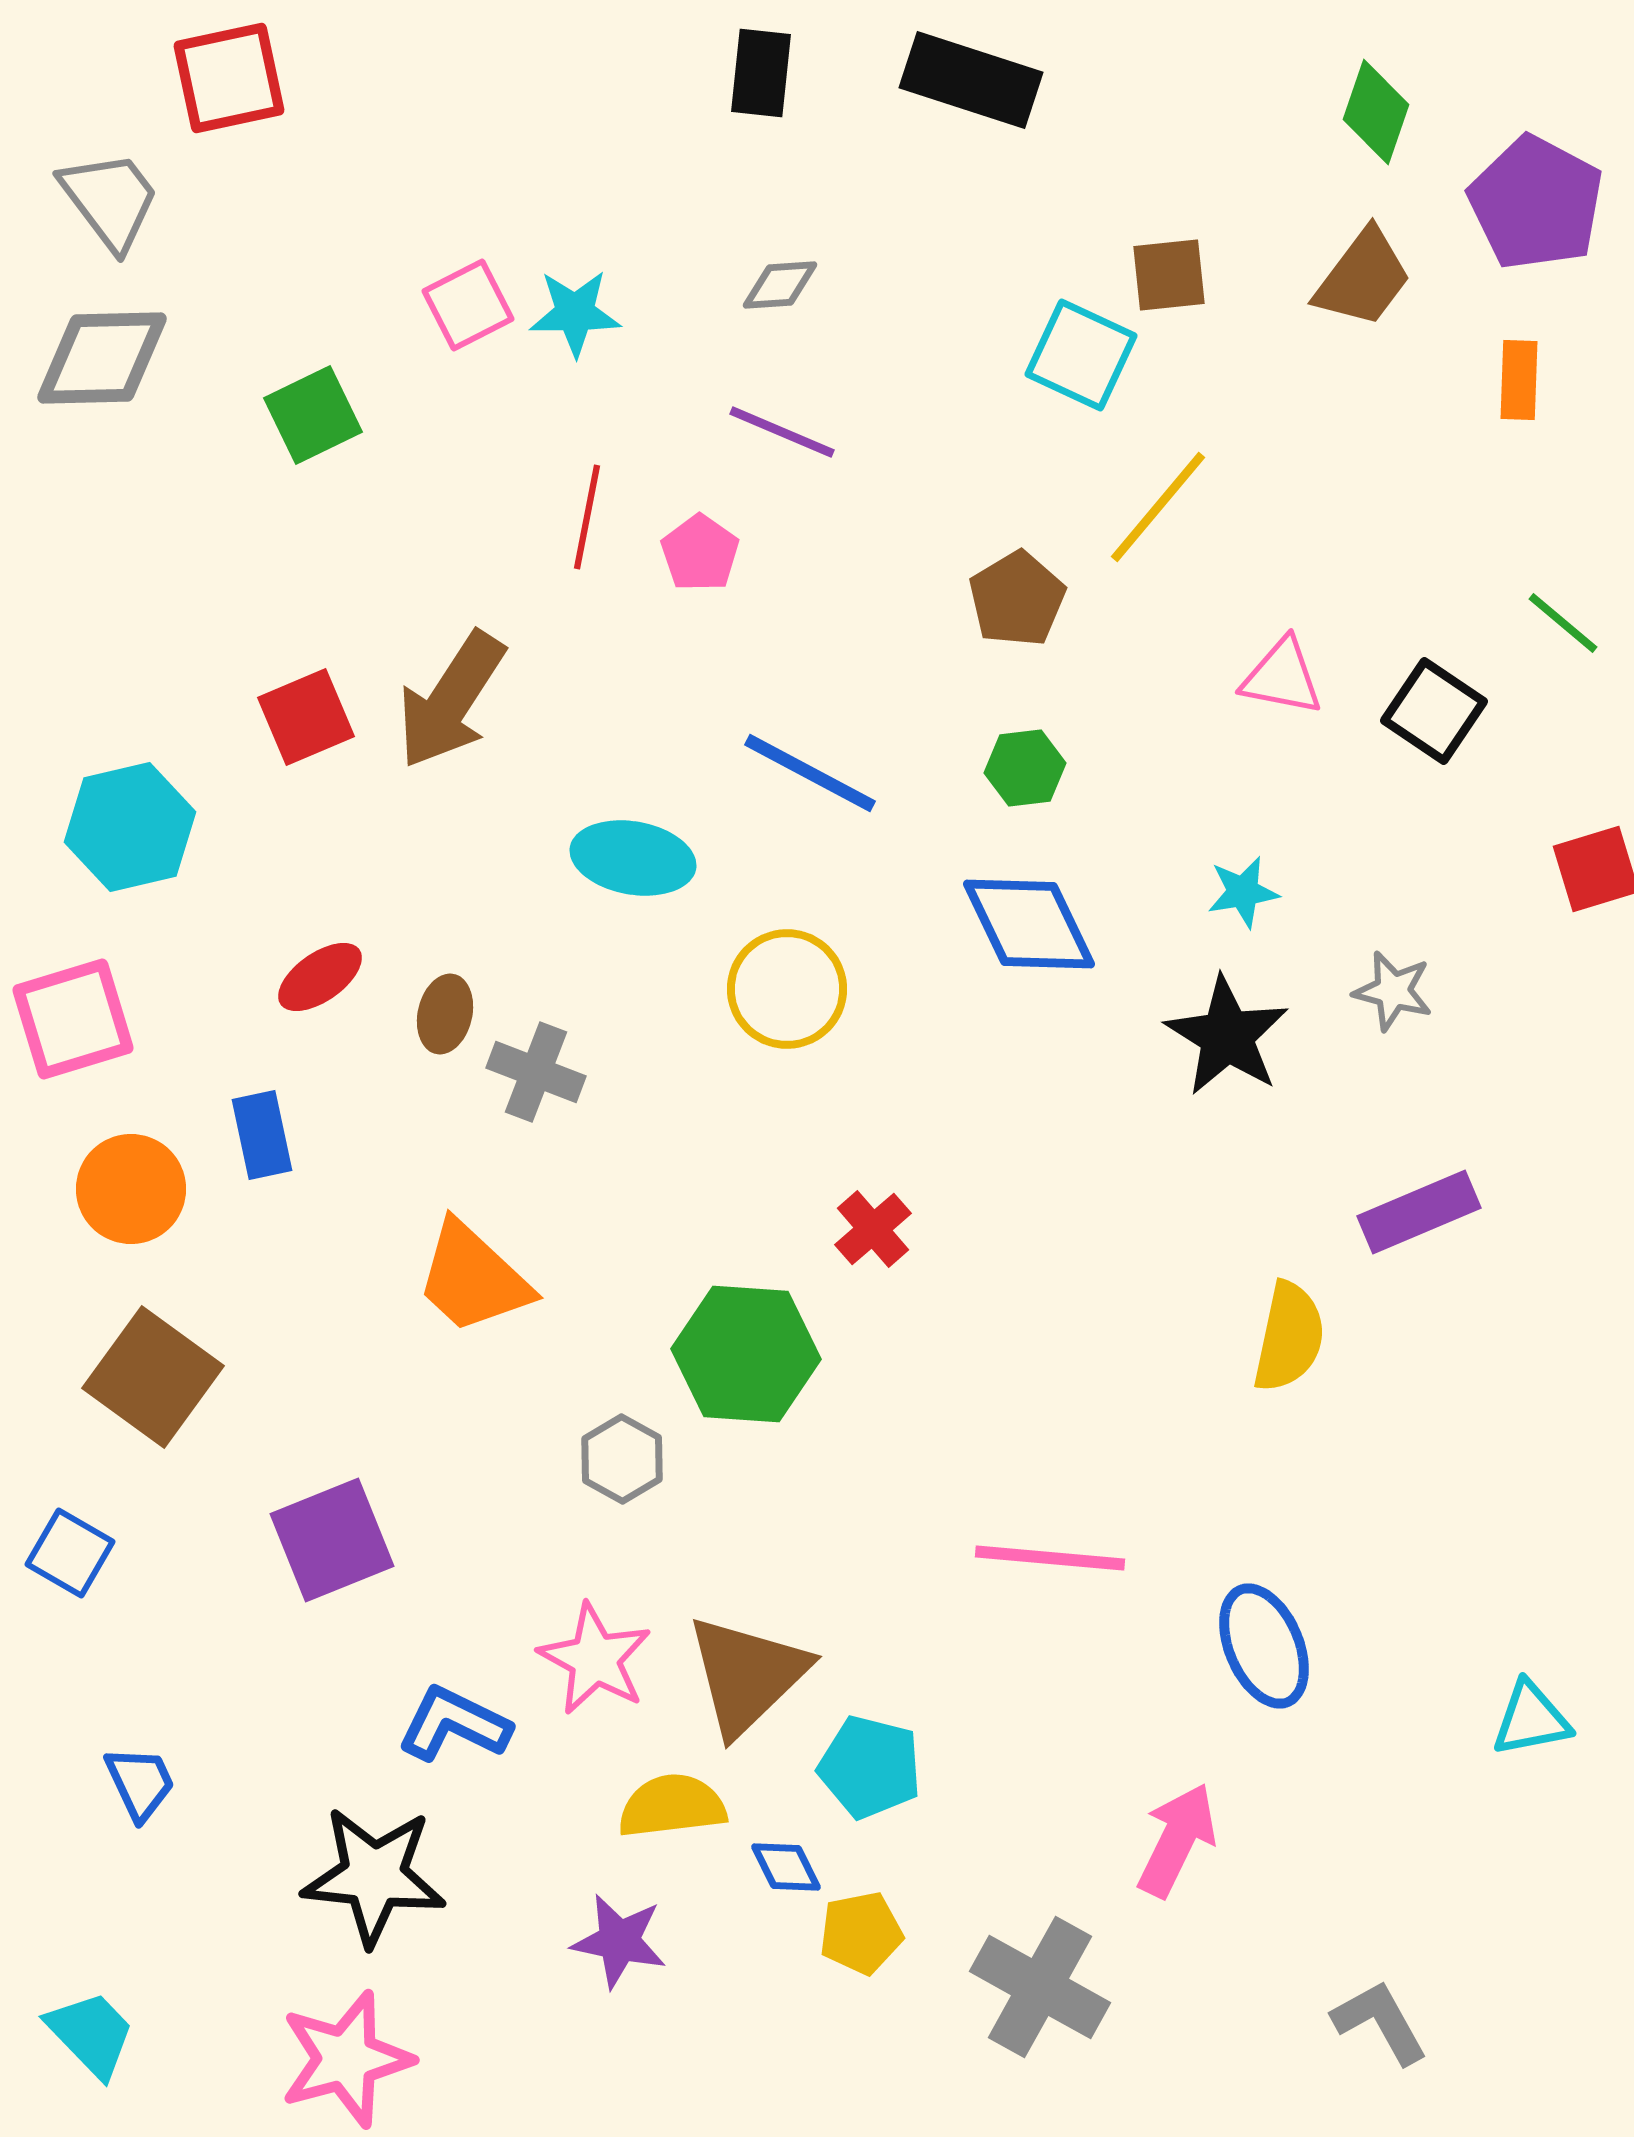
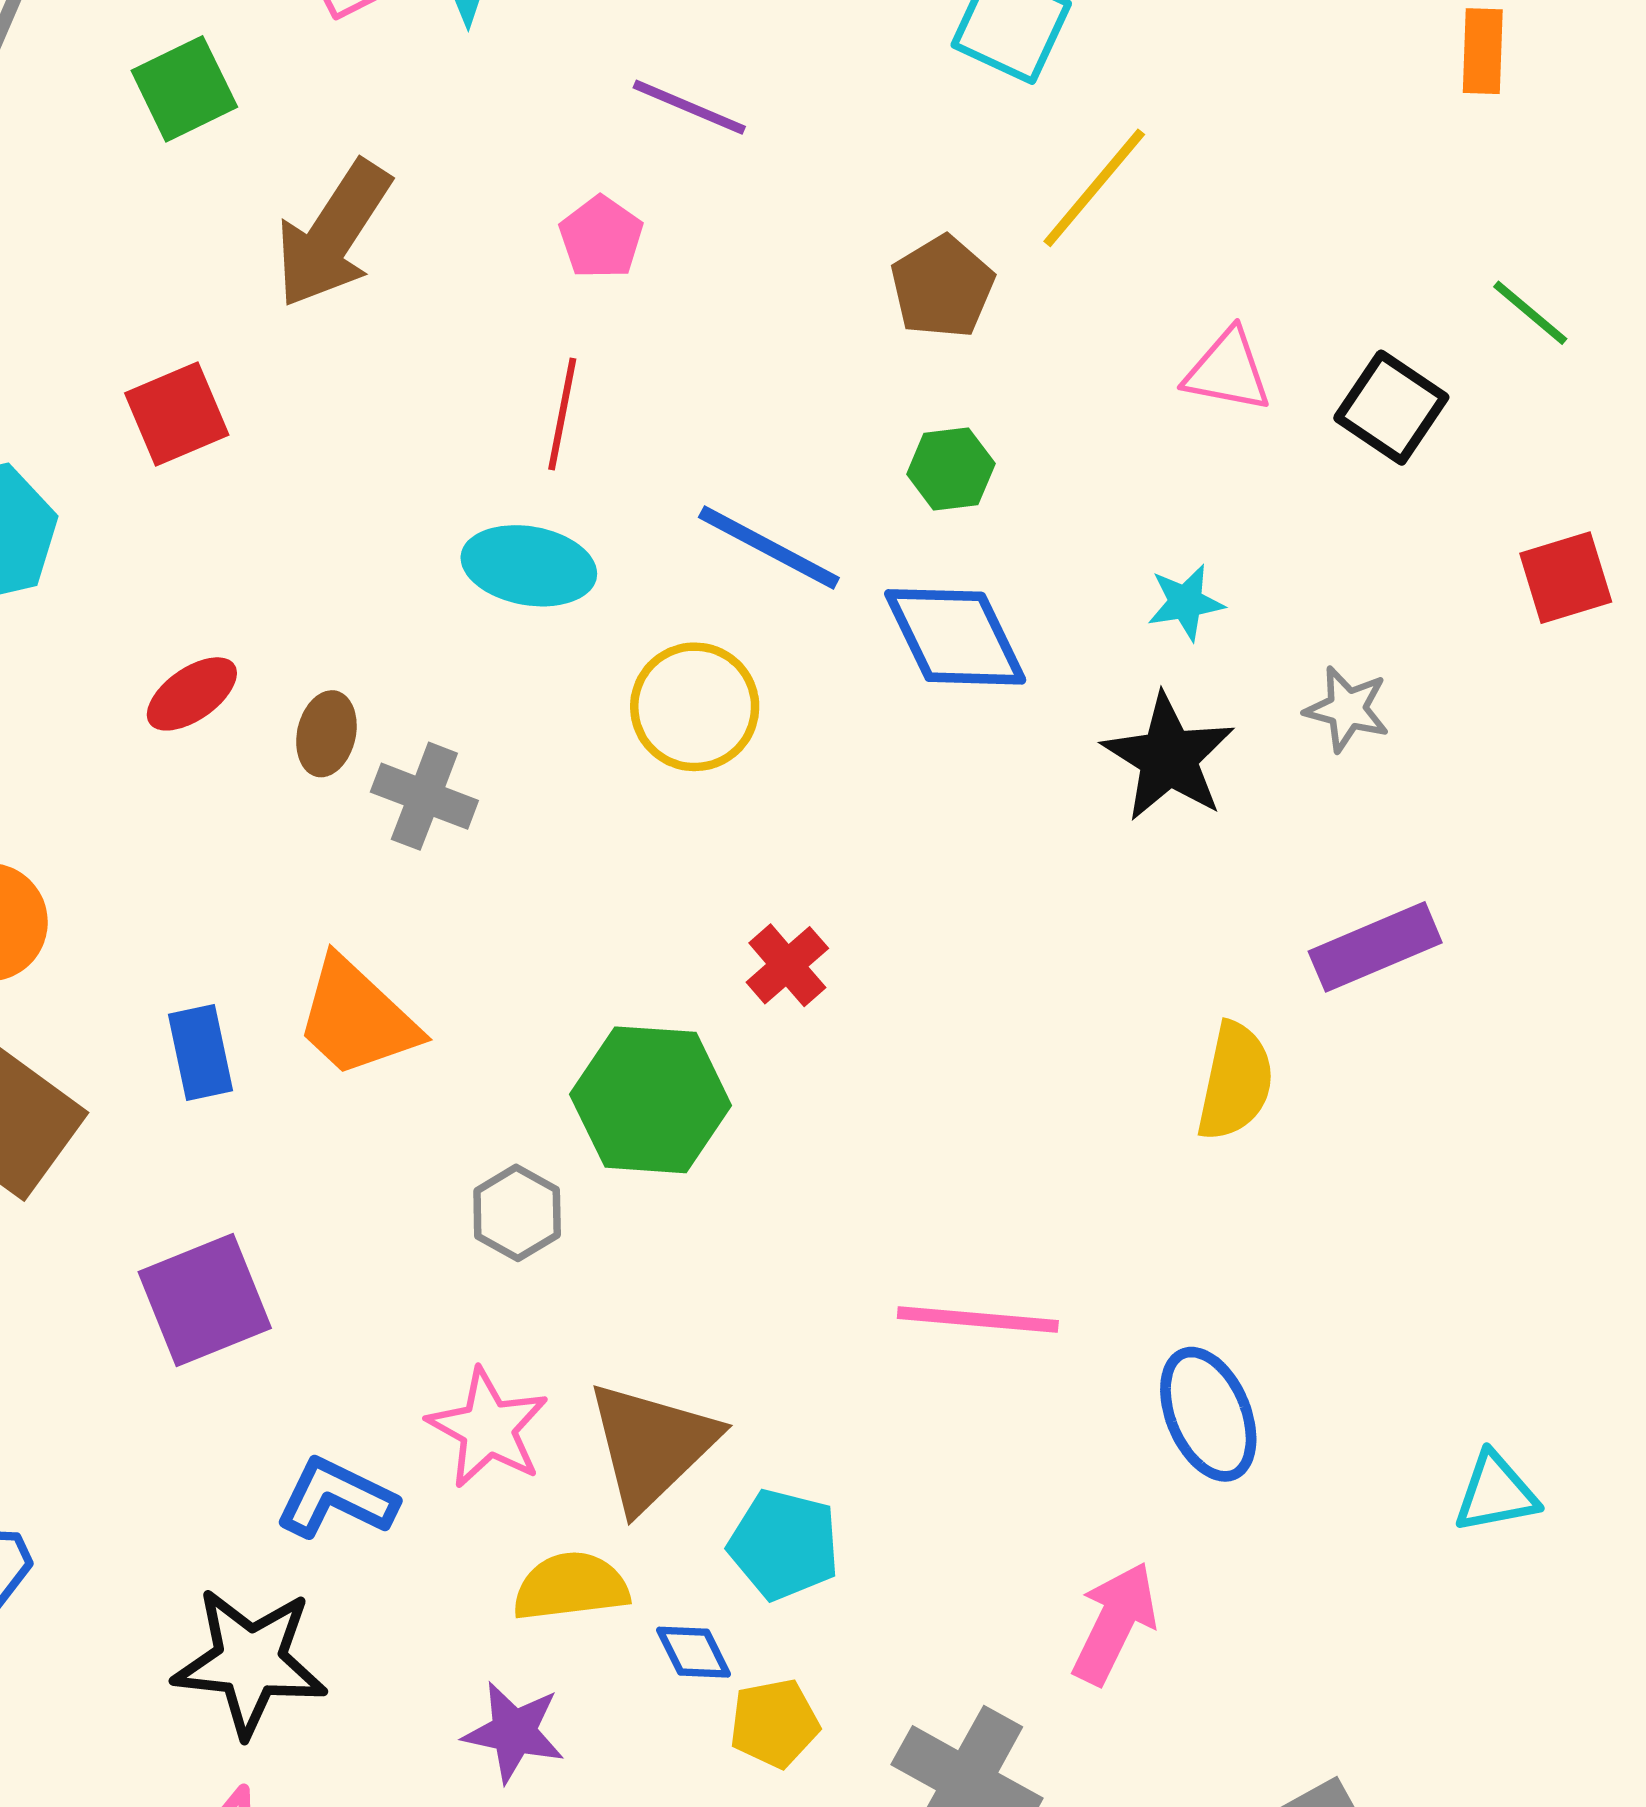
red line: (587, 517) -> (562, 414), moved
brown arrow: (451, 700) -> (333, 234), moved
blue line: (810, 773) -> (769, 547), moved
blue rectangle: (262, 1135) -> (200, 1052), moved

